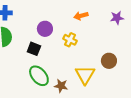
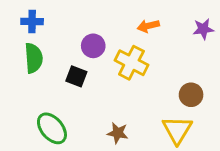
yellow cross: (70, 40) -> (131, 63), size x1.5
yellow triangle: (85, 75) -> (177, 130), moved
green ellipse: (39, 76) -> (52, 128), moved

